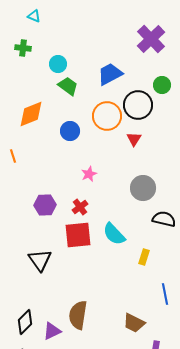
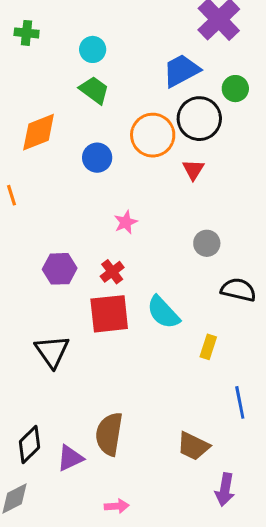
cyan circle: (58, 64) -> (93, 49), moved
blue trapezoid: (110, 74) -> (181, 71), moved
gray circle: (143, 188) -> (207, 243), size x0.7

